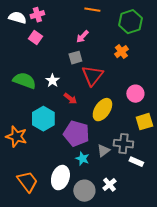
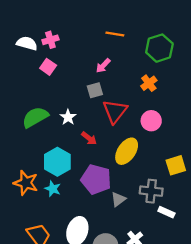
green semicircle: (24, 81) -> (35, 117), turned -50
pink circle: (135, 94) -> (151, 121), moved
gray triangle: (103, 151) -> (118, 199), moved
cyan star: (82, 159) -> (53, 189), moved

